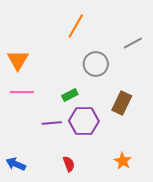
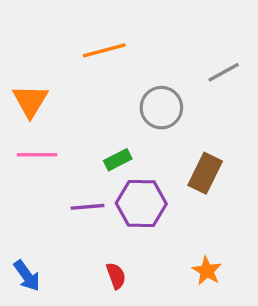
orange line: (76, 26) -> (104, 50), moved, turned 45
blue arrow: (16, 164) -> (27, 276), turned -150

